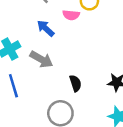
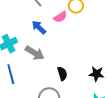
pink semicircle: (71, 15) -> (60, 17), turned -40

